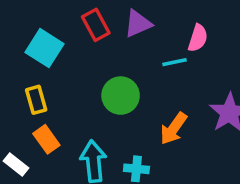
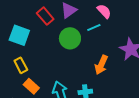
pink semicircle: (198, 38) -> (104, 11), turned -49
green circle: (121, 96) -> (70, 38), moved

